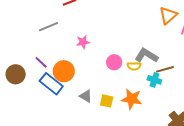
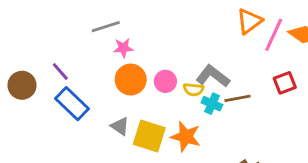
gray line: (49, 27) -> (106, 27), moved
orange circle: (64, 71) -> (131, 80), moved
cyan cross: (154, 80) -> (212, 104), moved
yellow square: (107, 101) -> (149, 136), size x1.6

